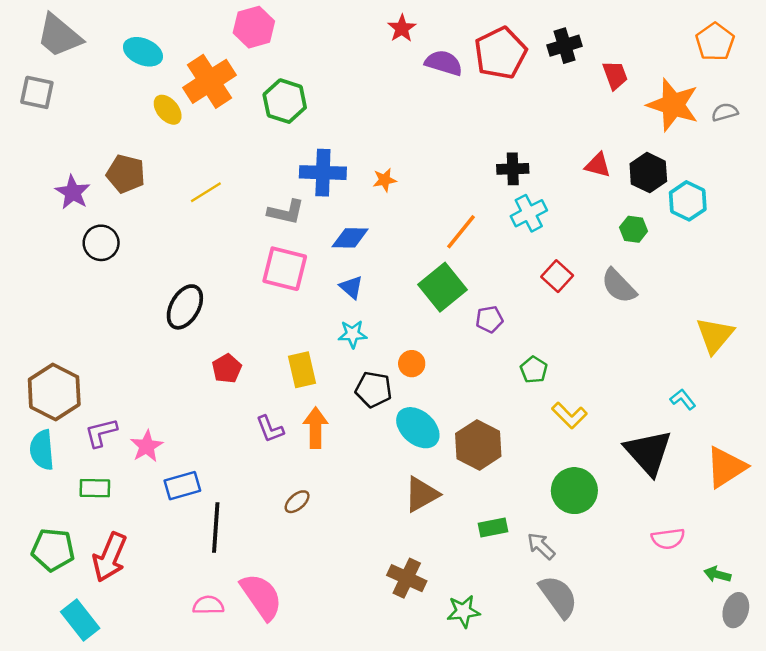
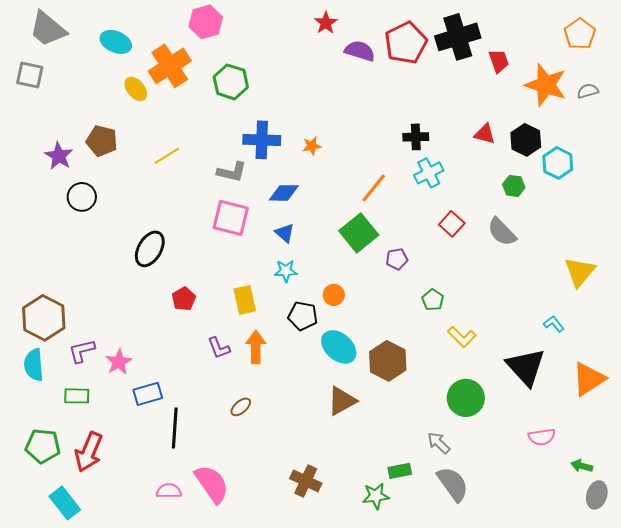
black cross: (565, 46) -> (458, 37), size x1.6
green rectangle: (493, 528) -> (400, 471), moved
brown cross: (407, 578) -> (306, 481), moved

